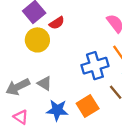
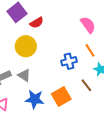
yellow circle: (37, 40) -> (26, 46), moved
blue cross: (95, 66) -> (69, 61), size x0.7

